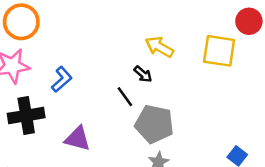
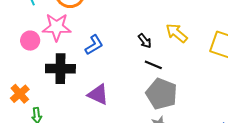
black arrow: (143, 74) -> (145, 41), moved
black line: (125, 97) -> (153, 65), moved, turned -42

